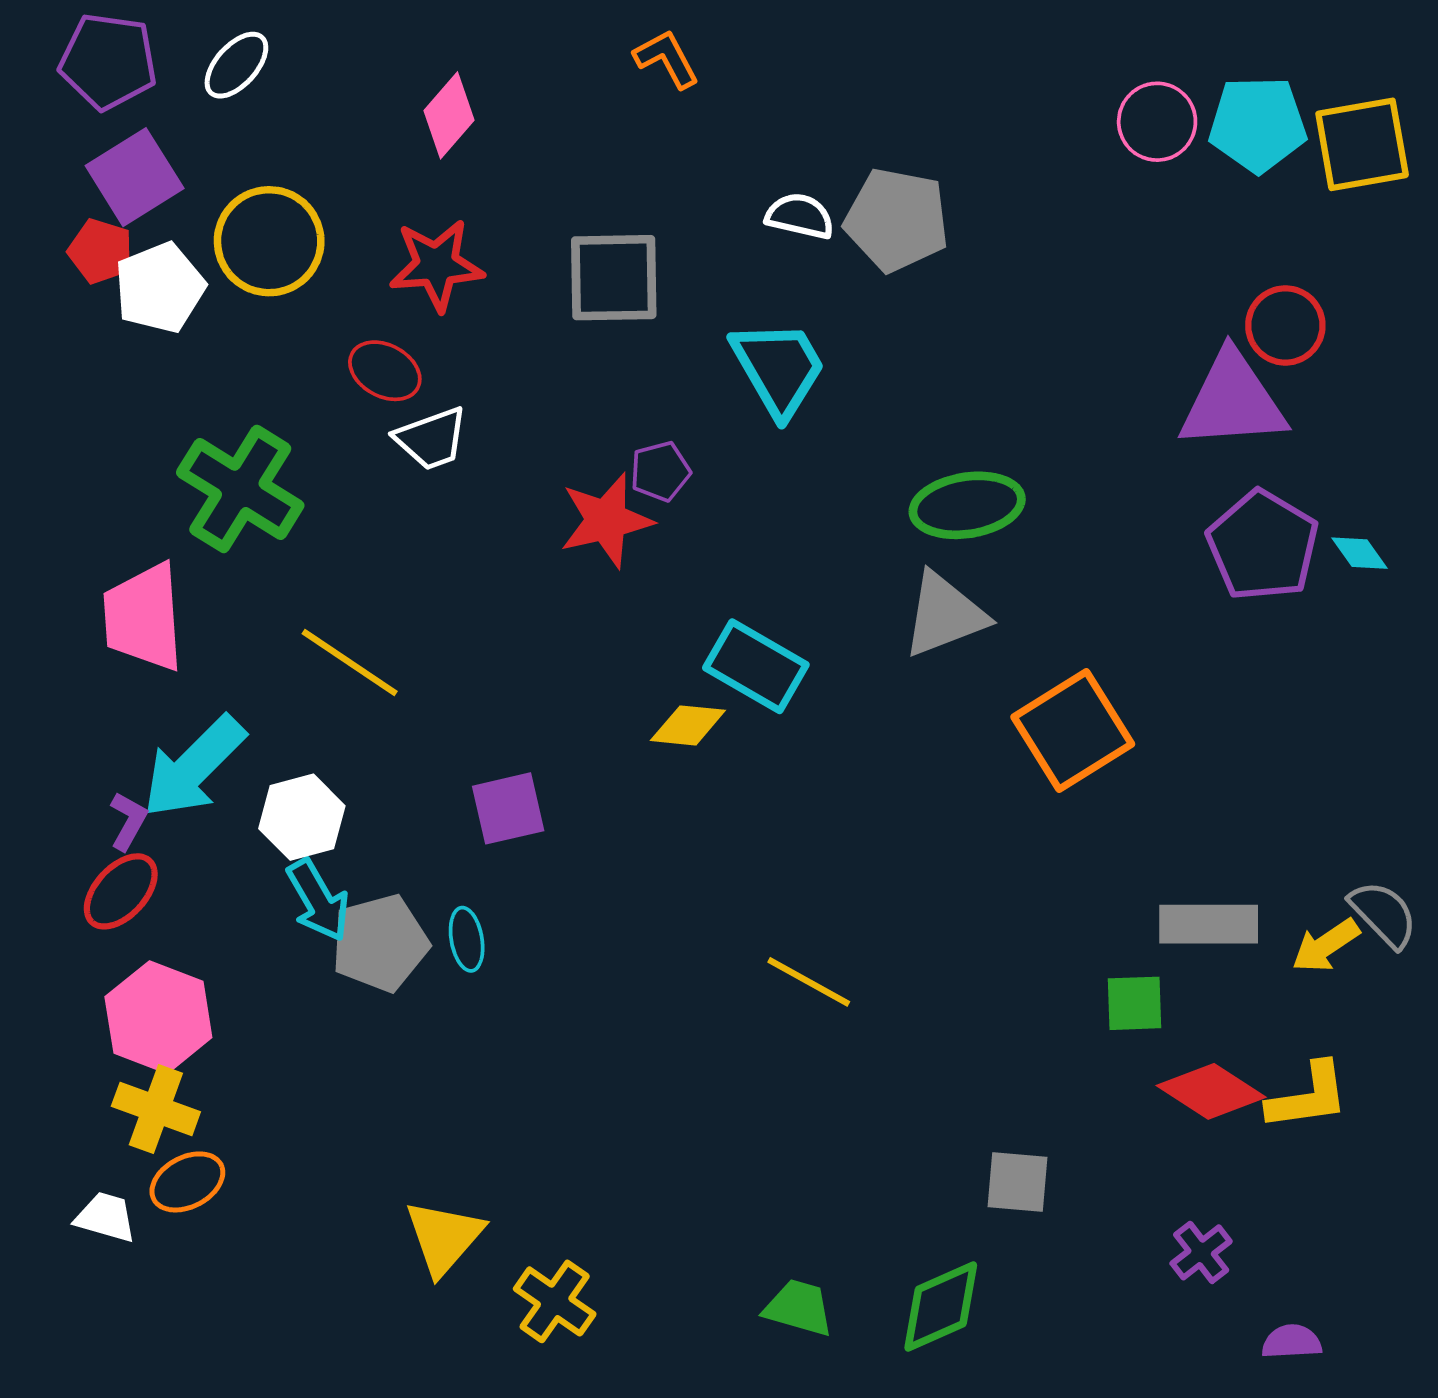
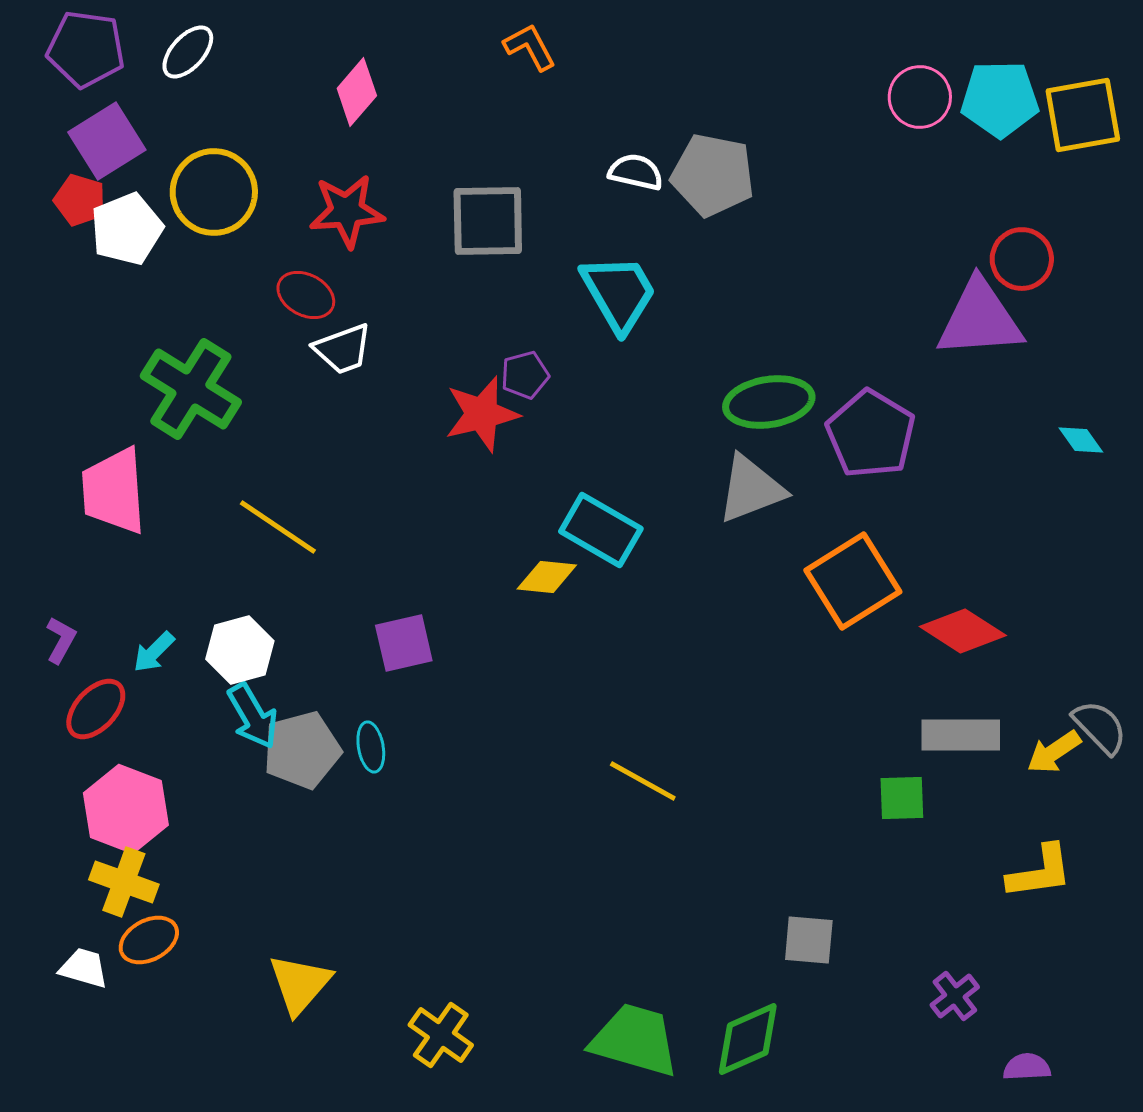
purple pentagon: (1263, 546) -> (871, 434), moved
cyan arrow: (194, 767) -> (154, 652), moved, size x0.5
purple L-shape: (128, 821) -> (61, 640), moved
red diamond: (1211, 1091) -> (963, 631), moved
yellow triangle: (444, 1237) -> (300, 984), moved
green trapezoid: (799, 1308) -> (635, 1040), size x1.6

